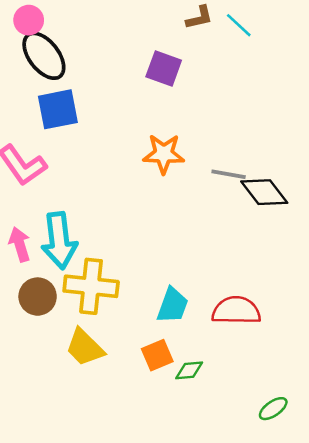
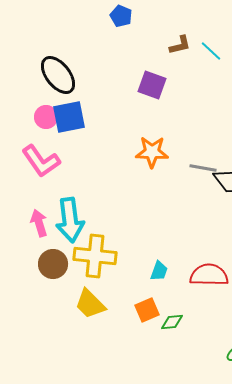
pink circle: (29, 20) -> (46, 117), moved
cyan trapezoid: (173, 305) -> (159, 271), size x0.7

